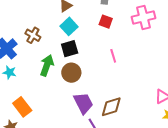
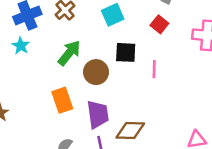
black square: (70, 49) -> (126, 52), moved
orange rectangle: (22, 107) -> (62, 100), moved

